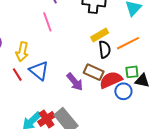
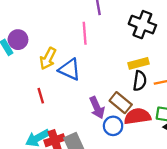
blue triangle: (39, 71) -> (70, 69), moved, turned -30
red line: (17, 75) -> (41, 96), moved
blue circle: (123, 91) -> (113, 126), moved

